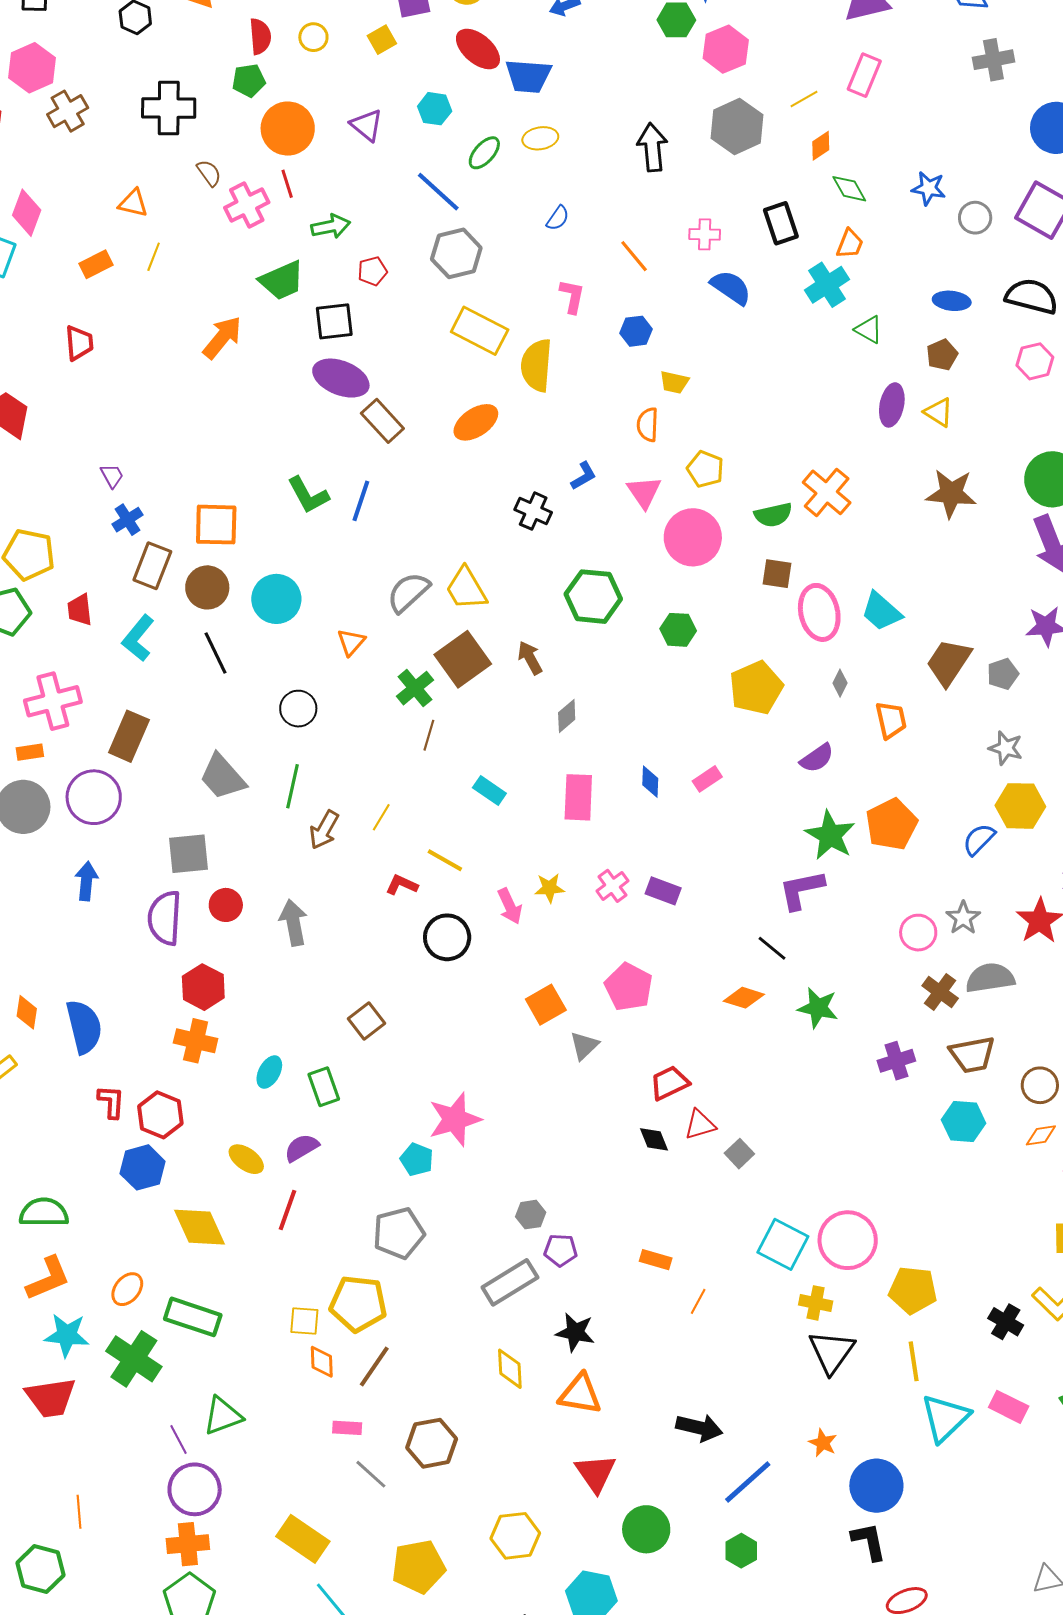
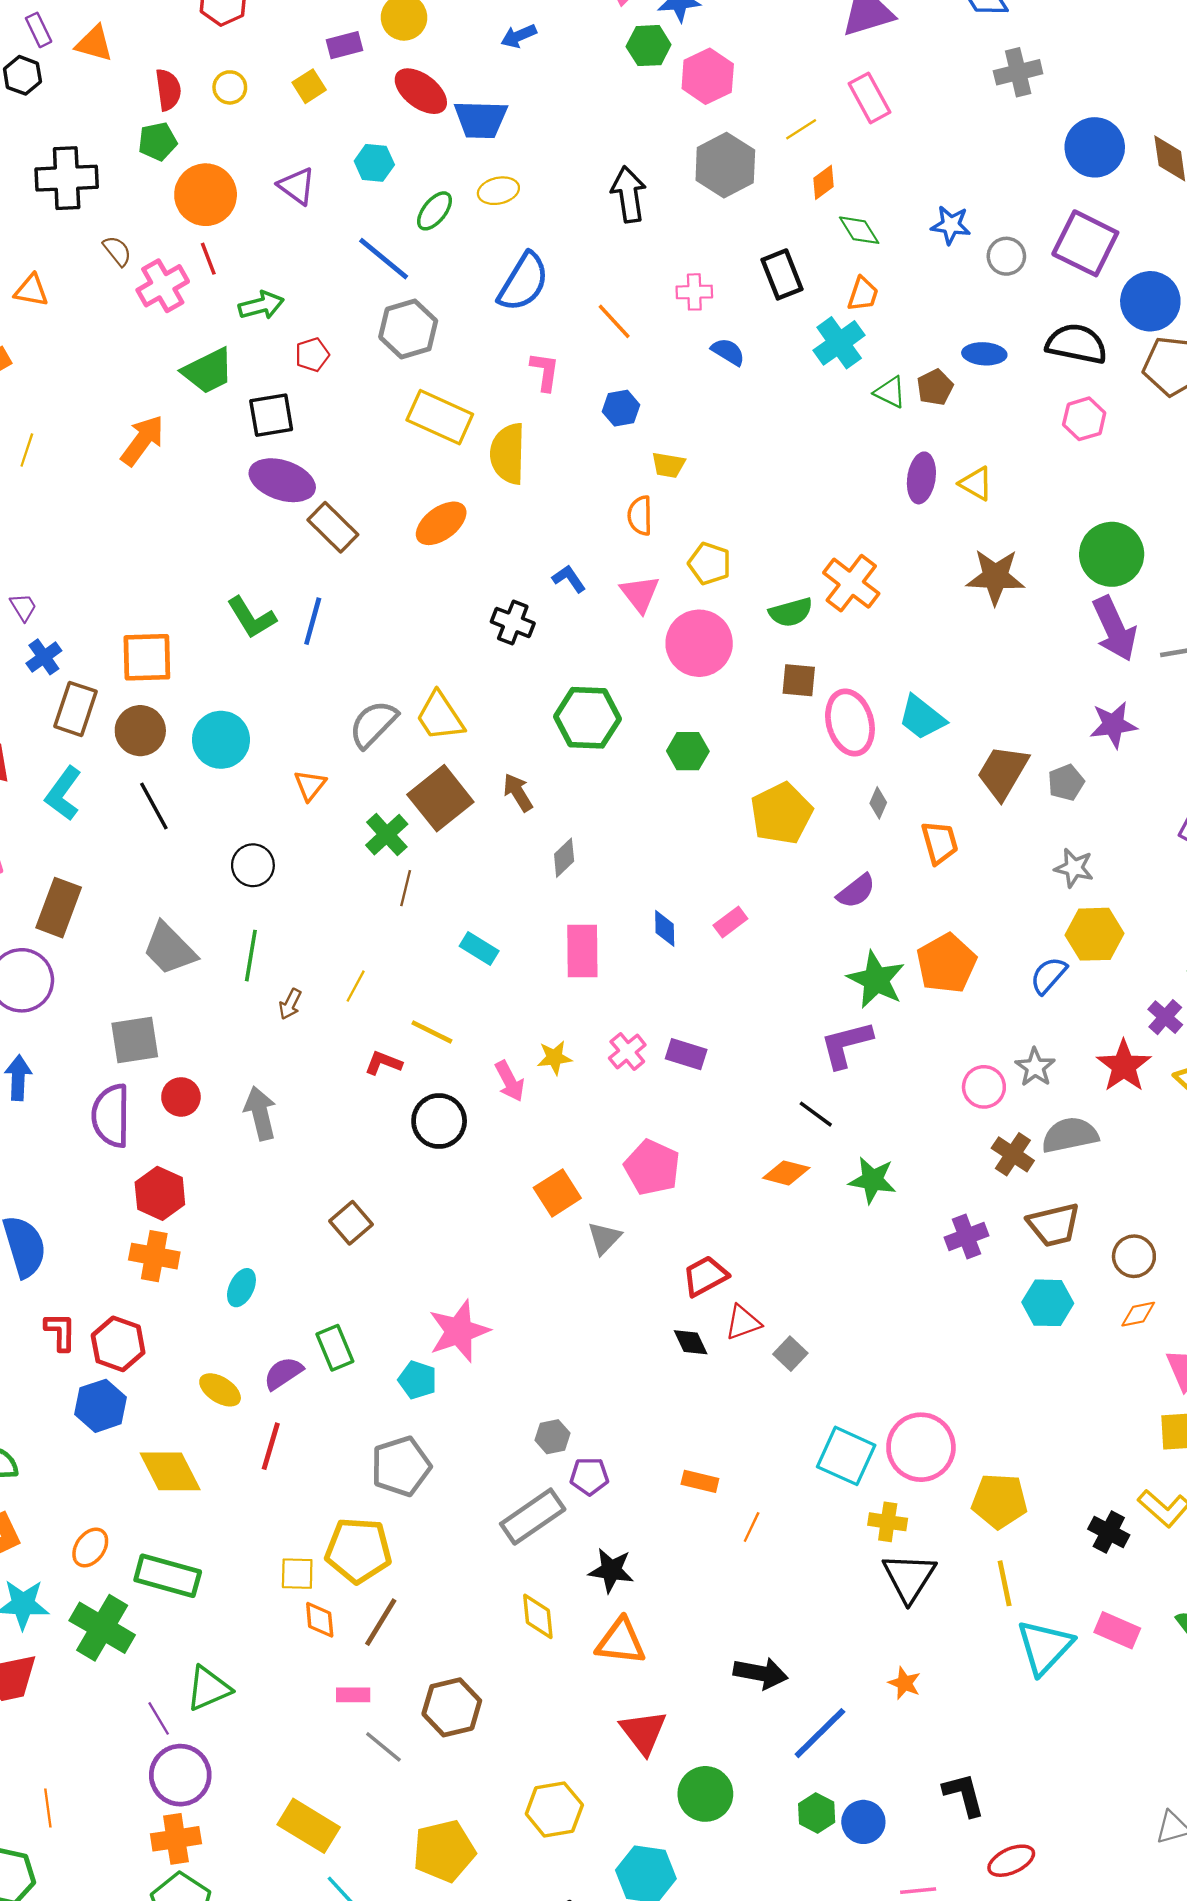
pink rectangle: (864, 75) -> (870, 98), turned -48
blue semicircle: (558, 218) -> (523, 282), size x2.0
yellow line: (154, 257) -> (27, 450), moved
blue semicircle: (731, 287) -> (728, 352), size x0.7
brown pentagon: (942, 355) -> (935, 387), moved
blue L-shape: (584, 476) -> (569, 579), turned -92
brown arrow: (324, 830) -> (290, 1004), size x0.7
green rectangle: (324, 1087) -> (335, 1348), moved
blue circle: (876, 1486) -> (863, 1822), moved, size x0.7

